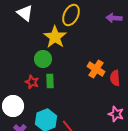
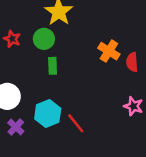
red star: (32, 82) -> (12, 39), moved

